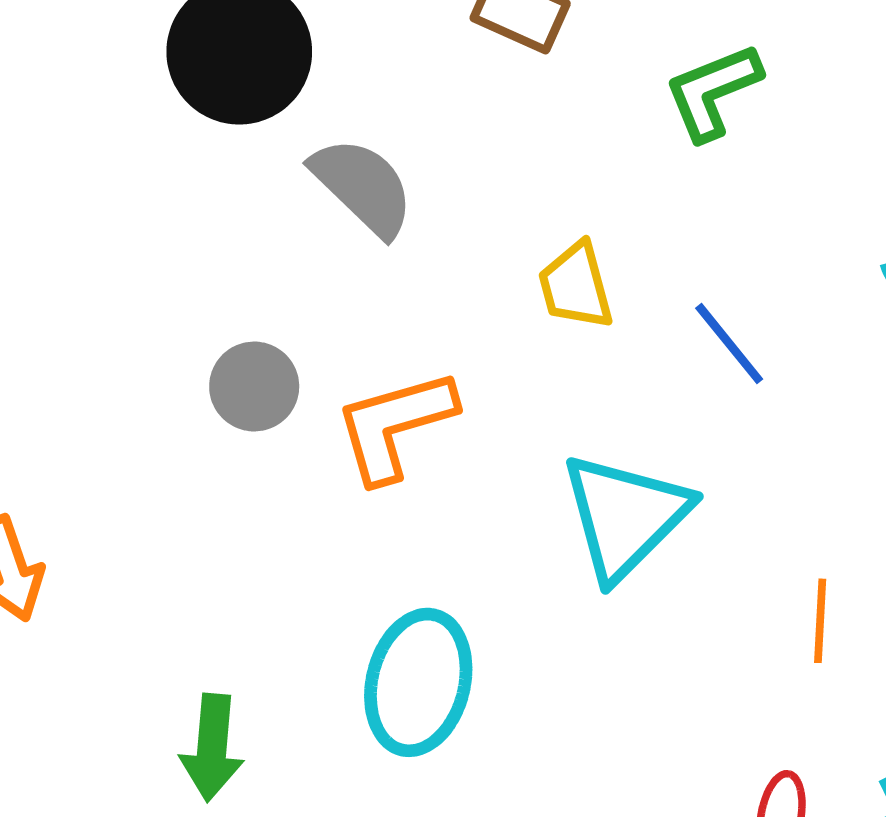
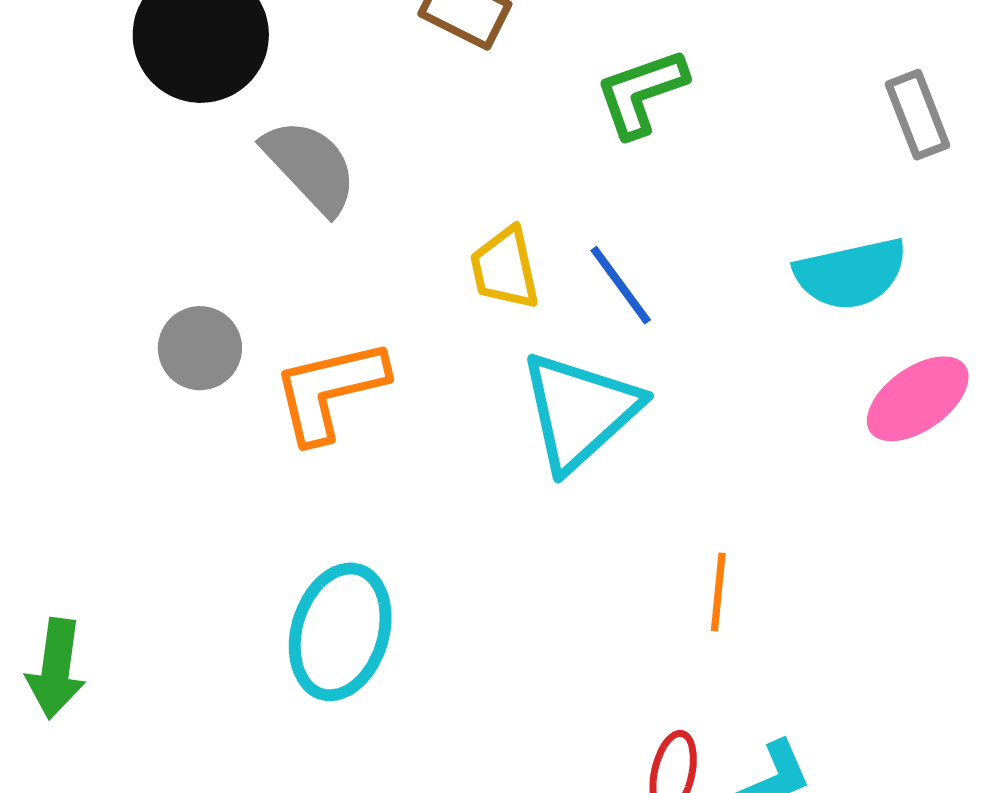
blue line: (729, 344) -> (621, 285), moved
cyan triangle: (625, 516) -> (580, 411), moved
green arrow: (212, 748) -> (56, 668), moved

